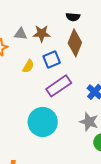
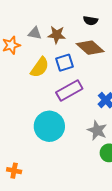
brown diamond: (75, 43) -> (90, 48), turned -76
yellow semicircle: (28, 66) -> (40, 67), size x1.5

